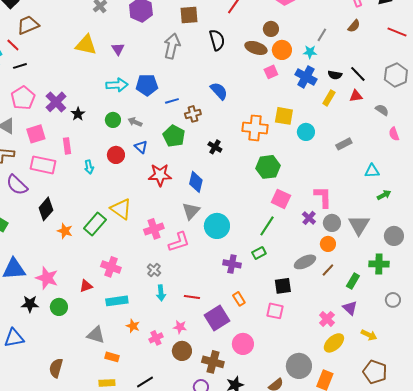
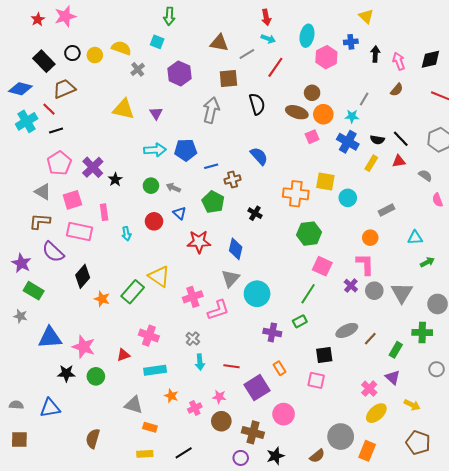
orange circle: (328, 244) -> (370, 238), moved

